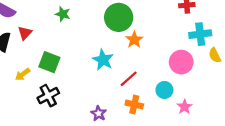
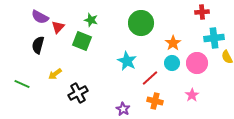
red triangle: (25, 33) -> (58, 27), moved
orange star: (134, 40) -> (173, 43), moved
green square: (49, 62) -> (82, 41), moved
cyan circle: (164, 90) -> (172, 63), moved
pink star: (185, 107) -> (192, 95), moved

